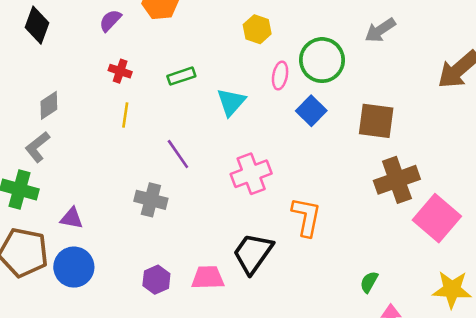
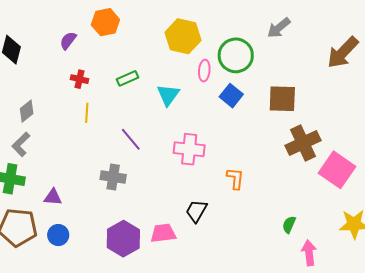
yellow hexagon: (257, 29) -> (183, 36), size x1.6
pink cross: (251, 174) -> (189, 149), turned 32
orange L-shape: (306, 217) -> (235, 178), size x0.7
black trapezoid: (253, 253) -> (196, 211), size x0.7
blue circle: (74, 267) -> (58, 235), size x0.7
purple hexagon: (156, 280) -> (123, 239), size x1.6

